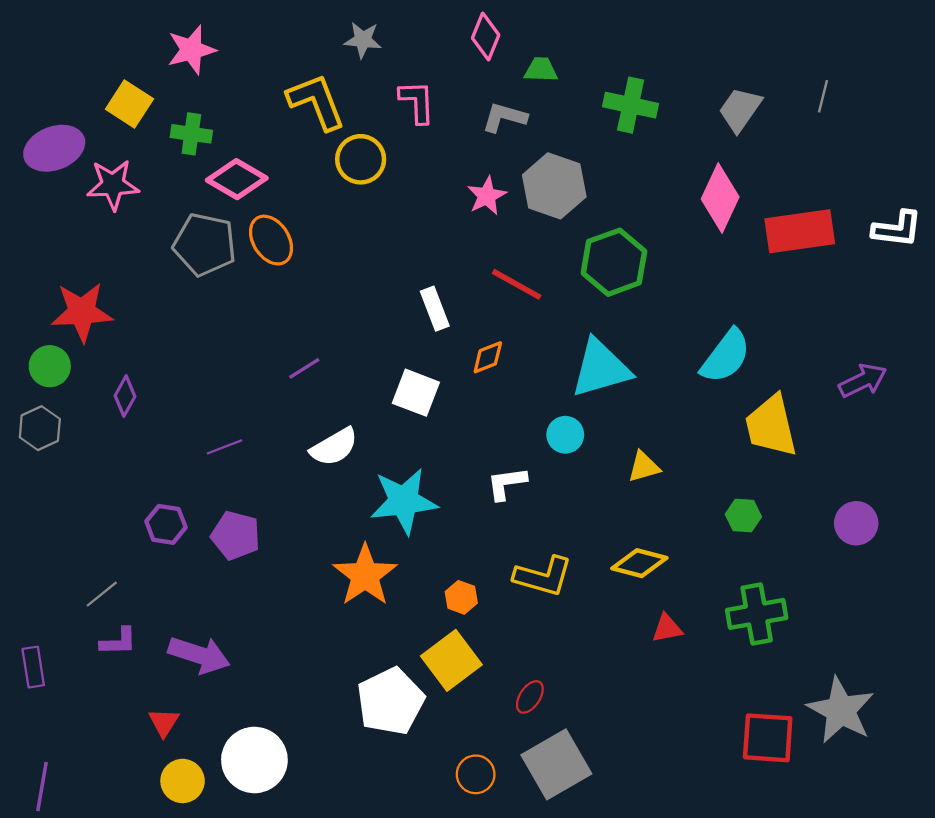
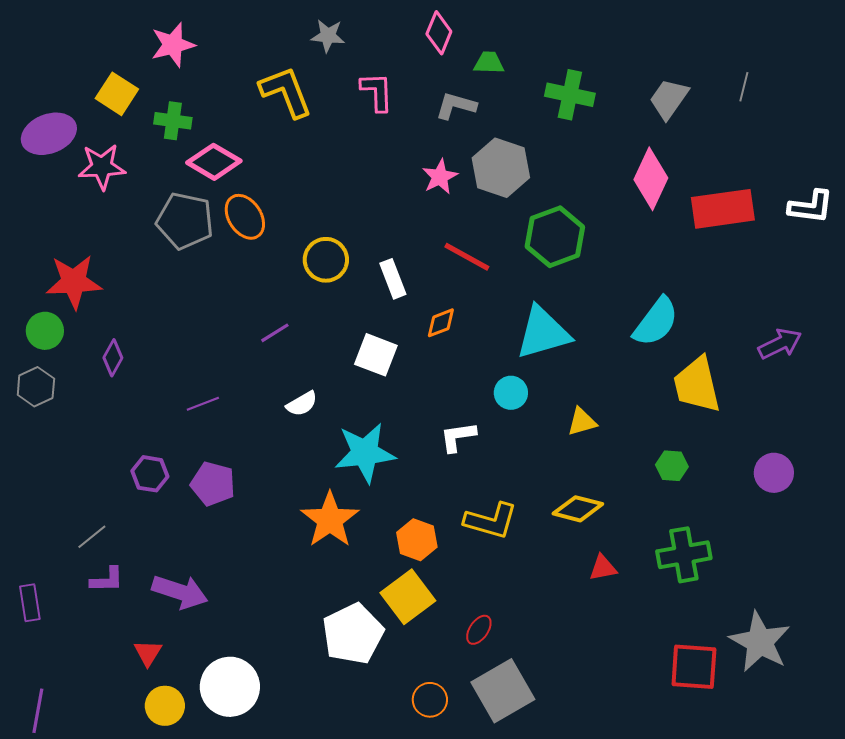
yellow circle: (361, 159) -> (326, 260), moved
white semicircle: (334, 447) -> (302, 404), size x0.7
orange hexagon: (461, 597) -> (417, 540), size x1.4

